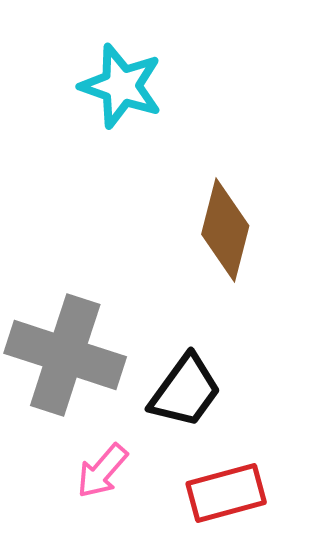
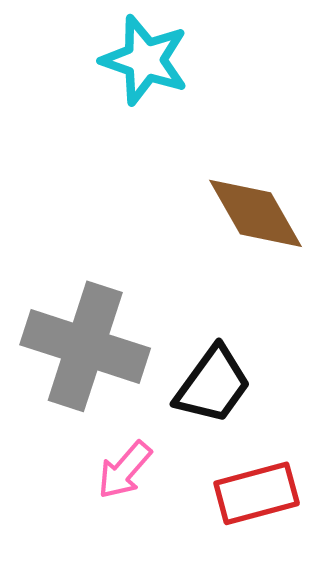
brown diamond: (225, 230) -> (256, 213), turned -44

